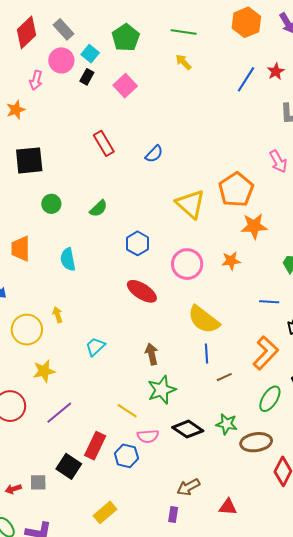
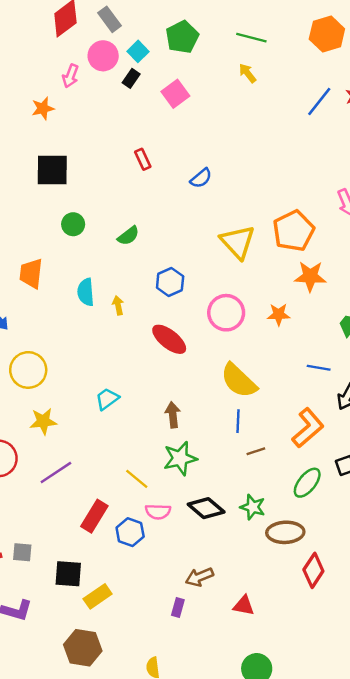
red rectangle: (104, 143) -> (143, 159), size x0.7
yellow arrow: (57, 315) -> (118, 305), moved
black square: (69, 466) -> (68, 574), moved, turned -35

